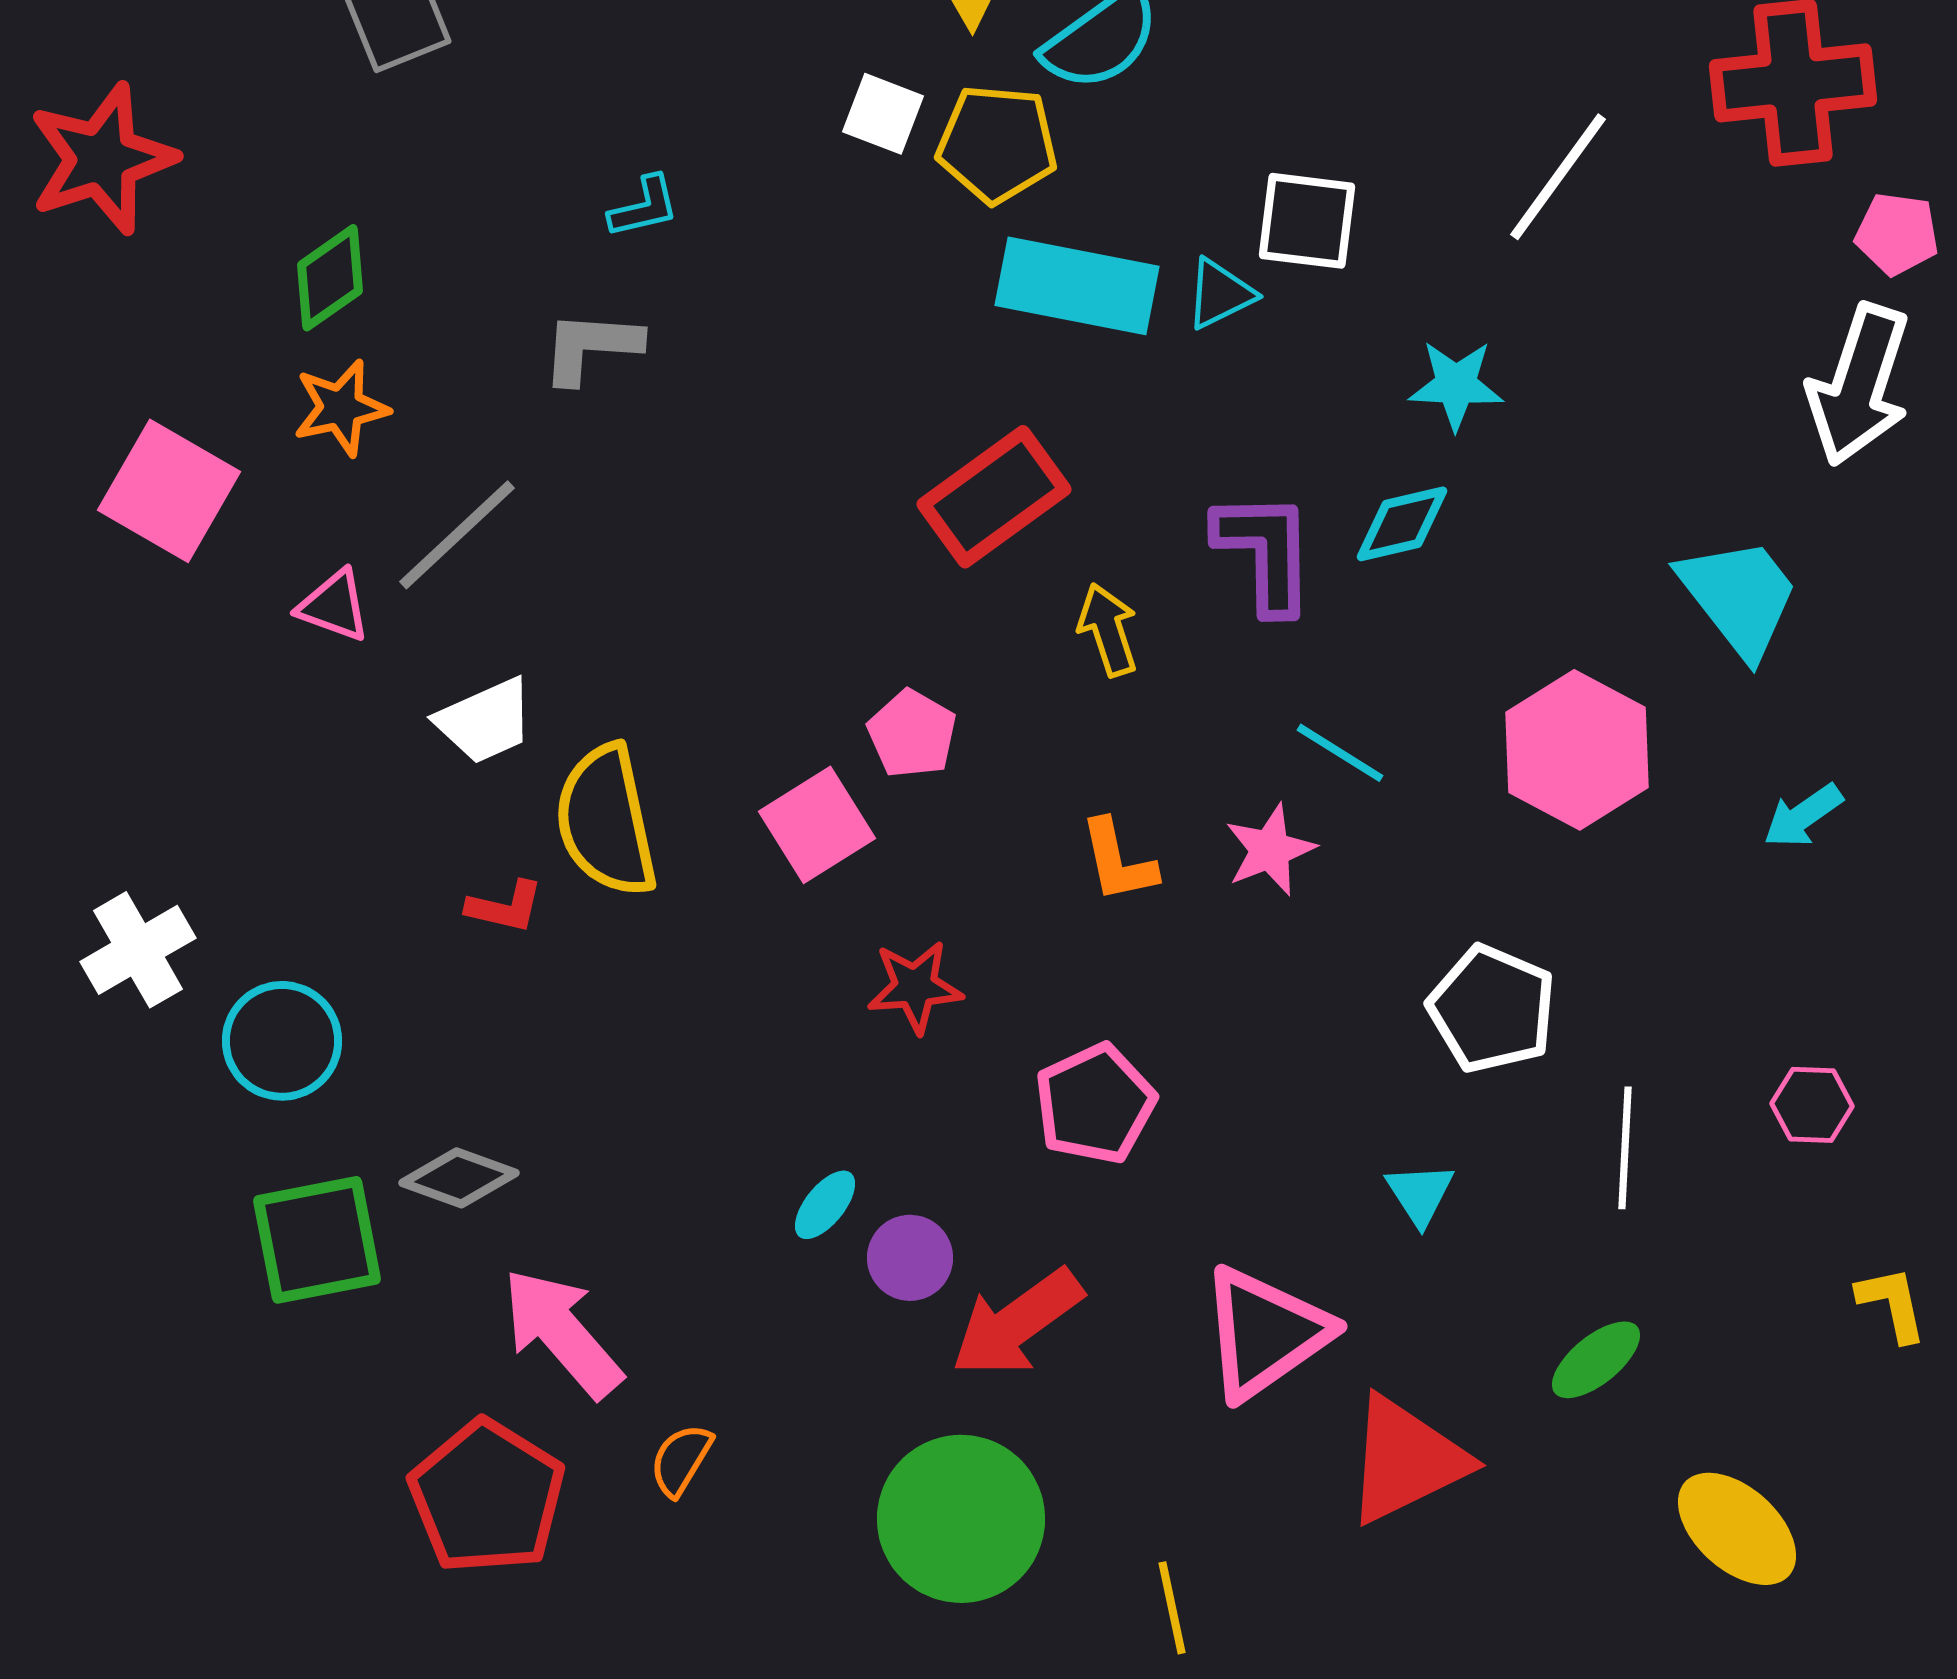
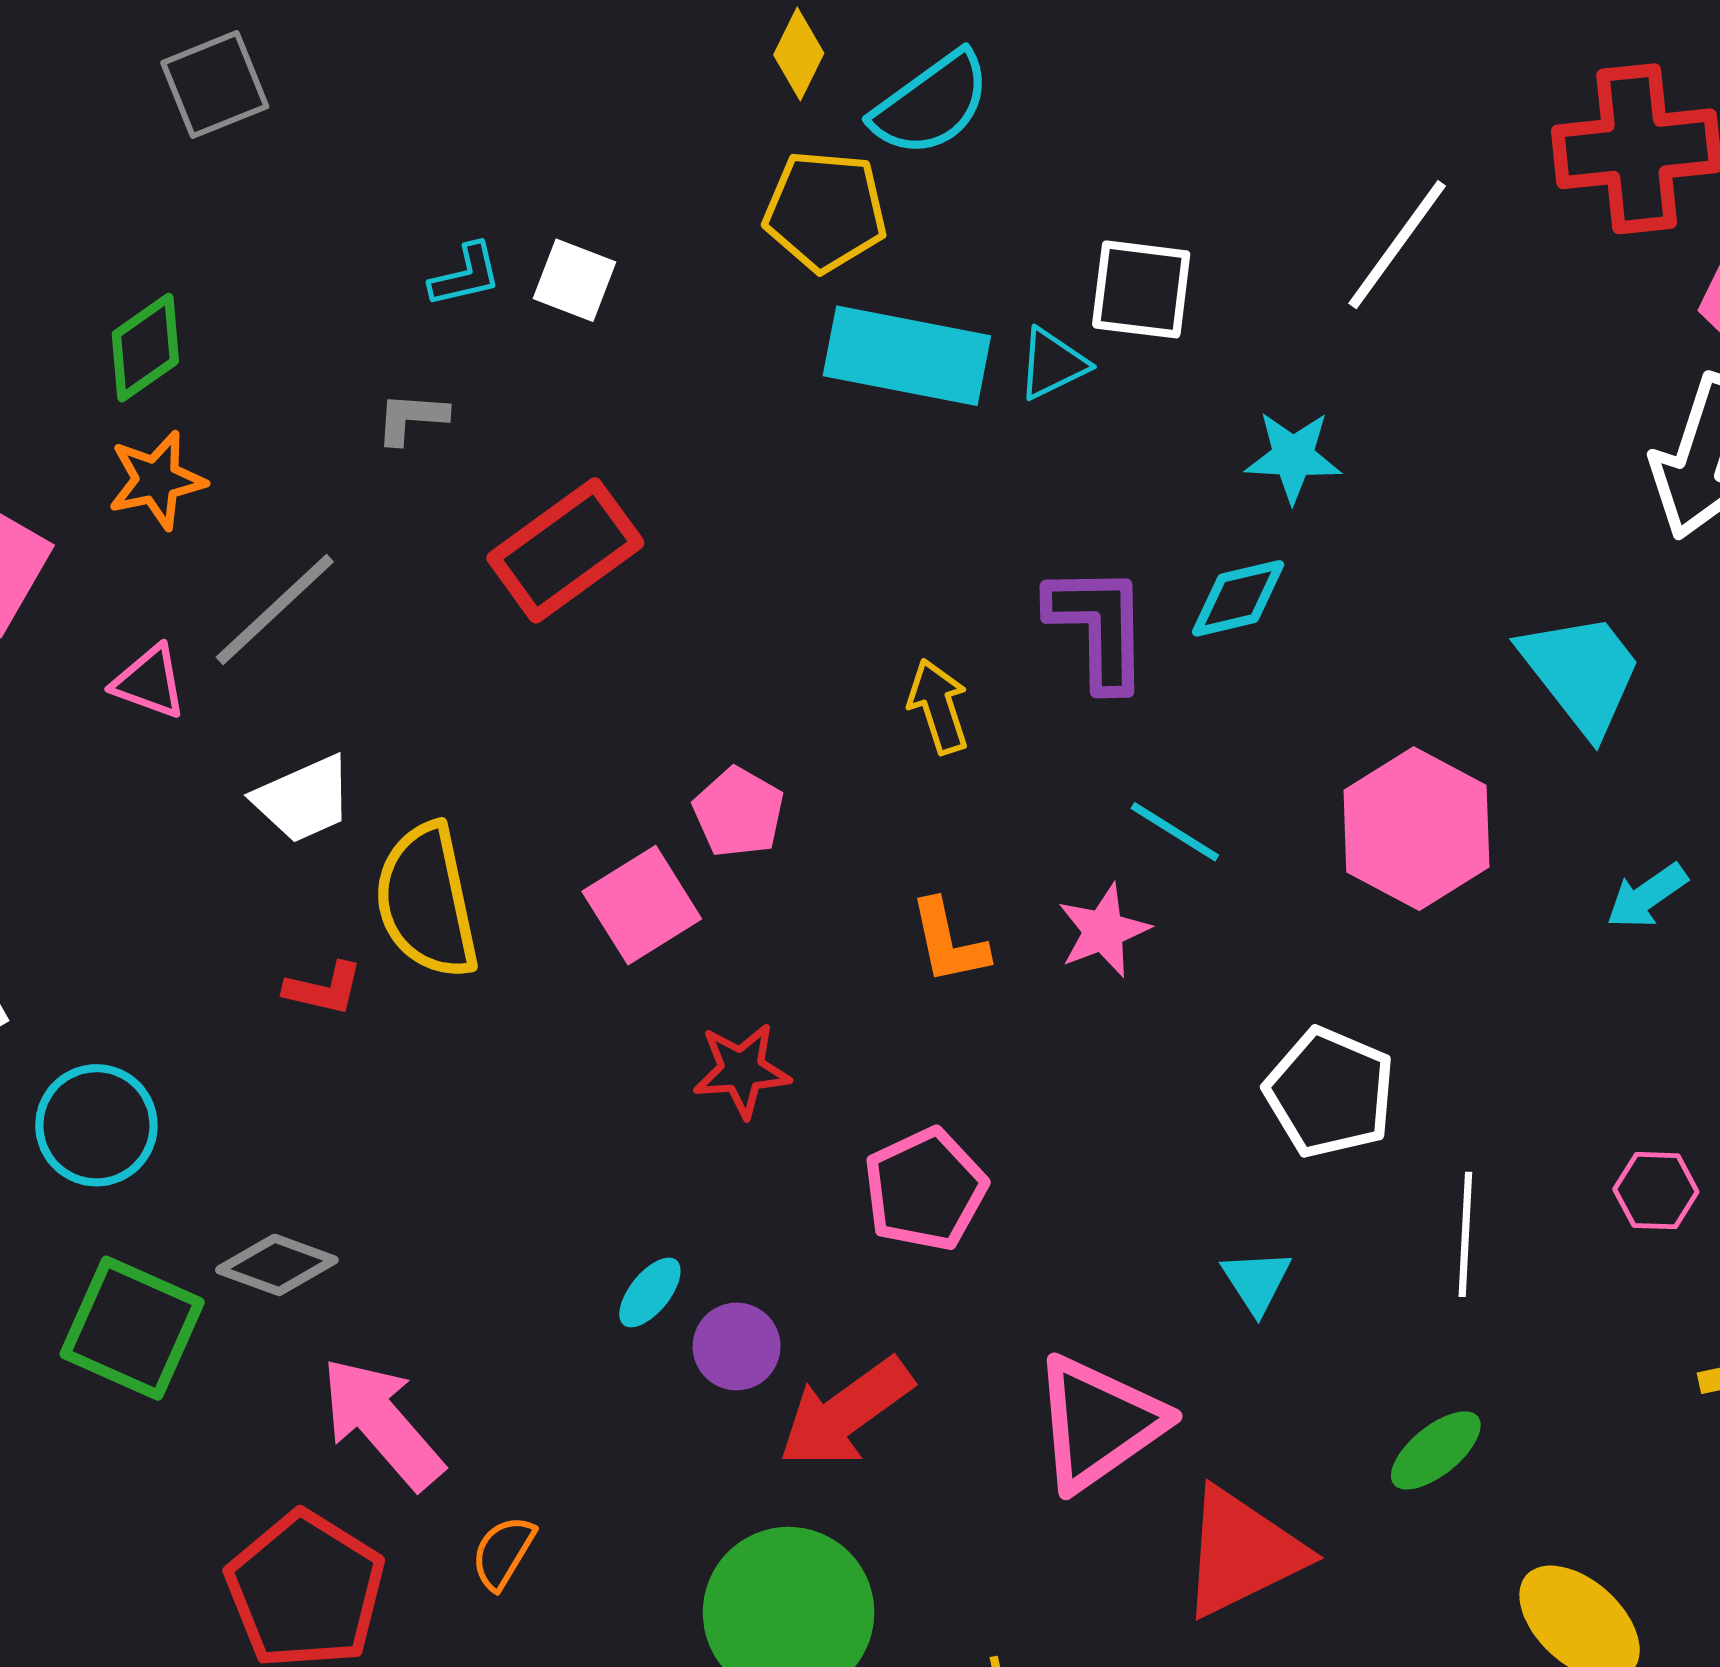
white square: (883, 114) -> (574, 280), moved
gray L-shape: (591, 347) -> (411, 418), size x0.7
red rectangle: (994, 497) -> (565, 550), moved
green square: (317, 1240) -> (132, 1328), turned 35

